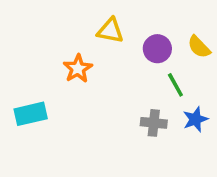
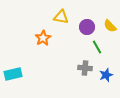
cyan rectangle: (31, 114) -> (13, 74), moved
blue star: (195, 119) -> (106, 75), moved

